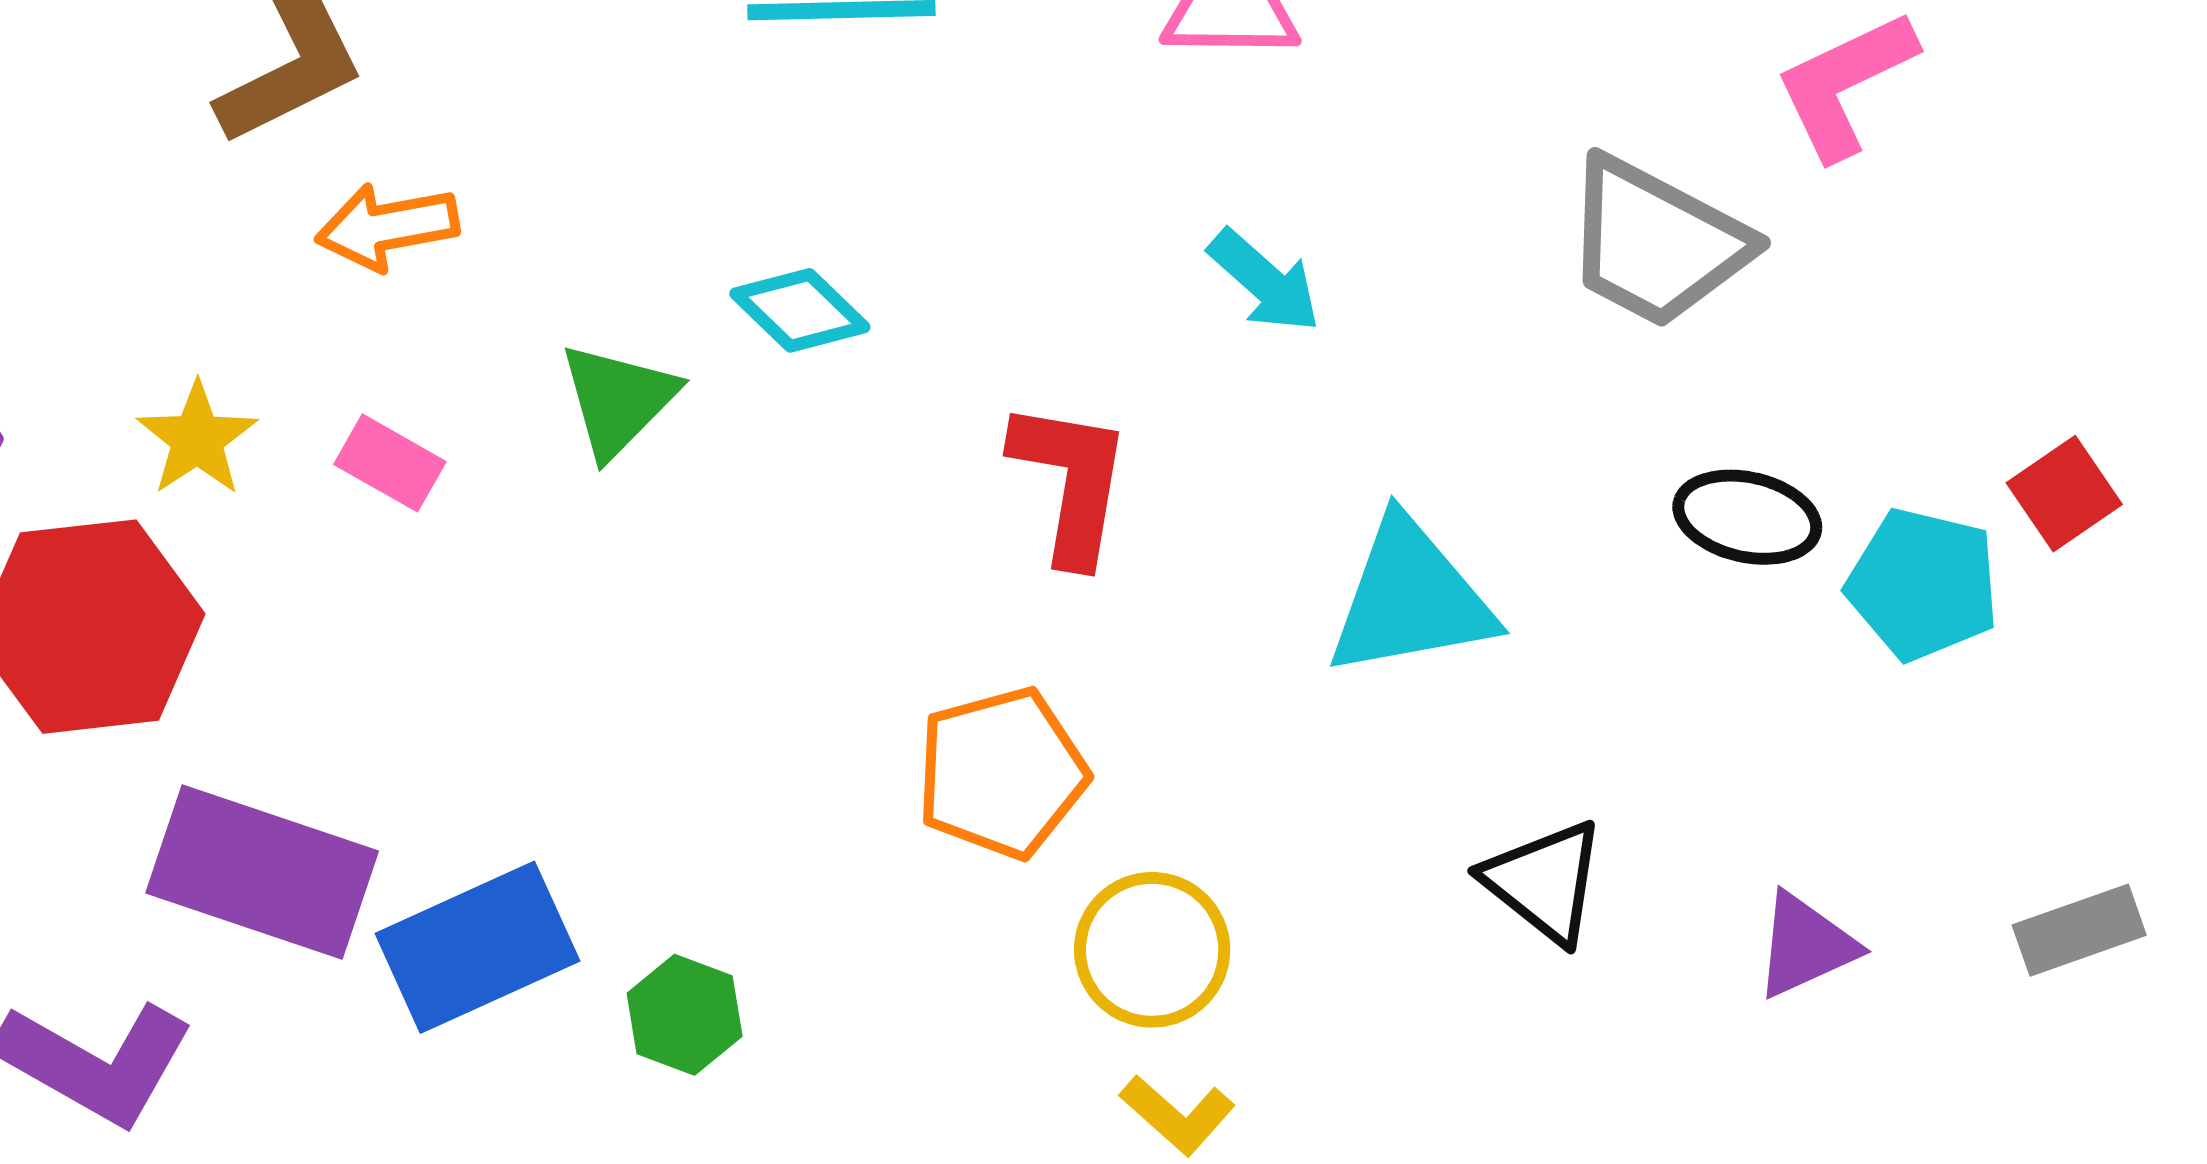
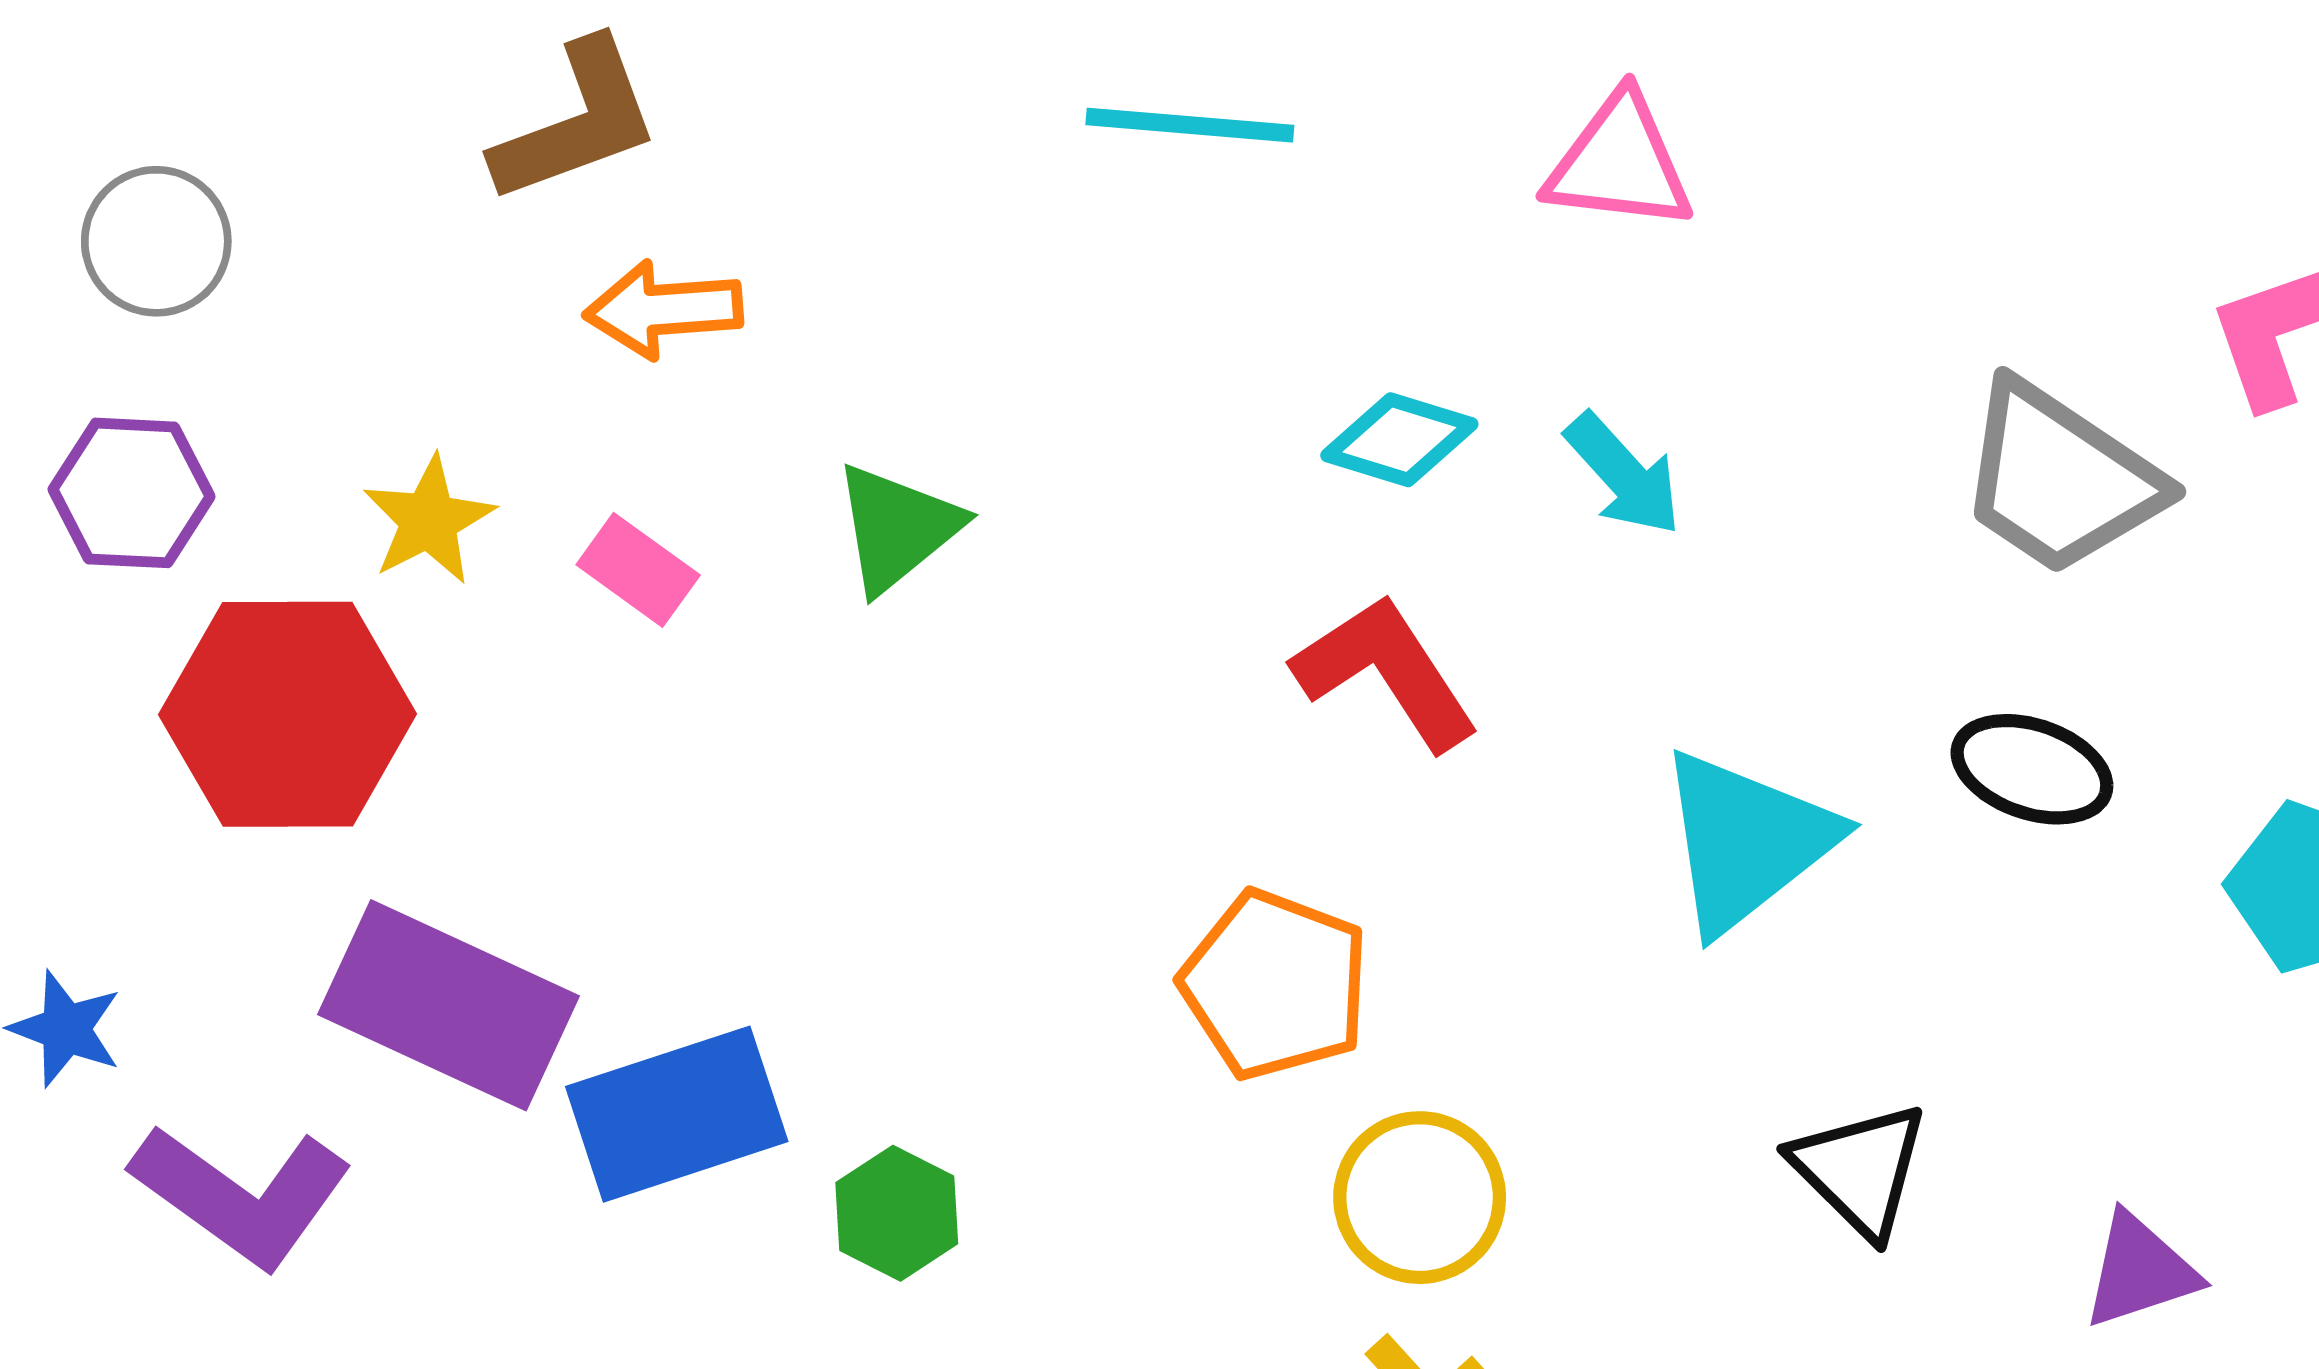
cyan diamond: (800, 310) -> (1399, 440), moved, turned -33
red L-shape: (1071, 482) -> (1386, 672), turned -49
black ellipse: (1747, 517) -> (2032, 769), moved
cyan triangle: (1411, 598) -> (1746, 841), turned -34
orange pentagon: (1002, 773) -> (1275, 985), turned 30

